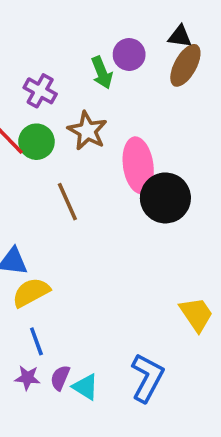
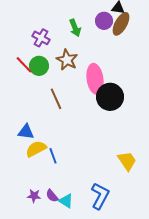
purple circle: (129, 54) -> (104, 21), moved
blue line: (36, 341) -> (53, 156), moved
purple semicircle: (60, 378) -> (52, 196), turned -64

